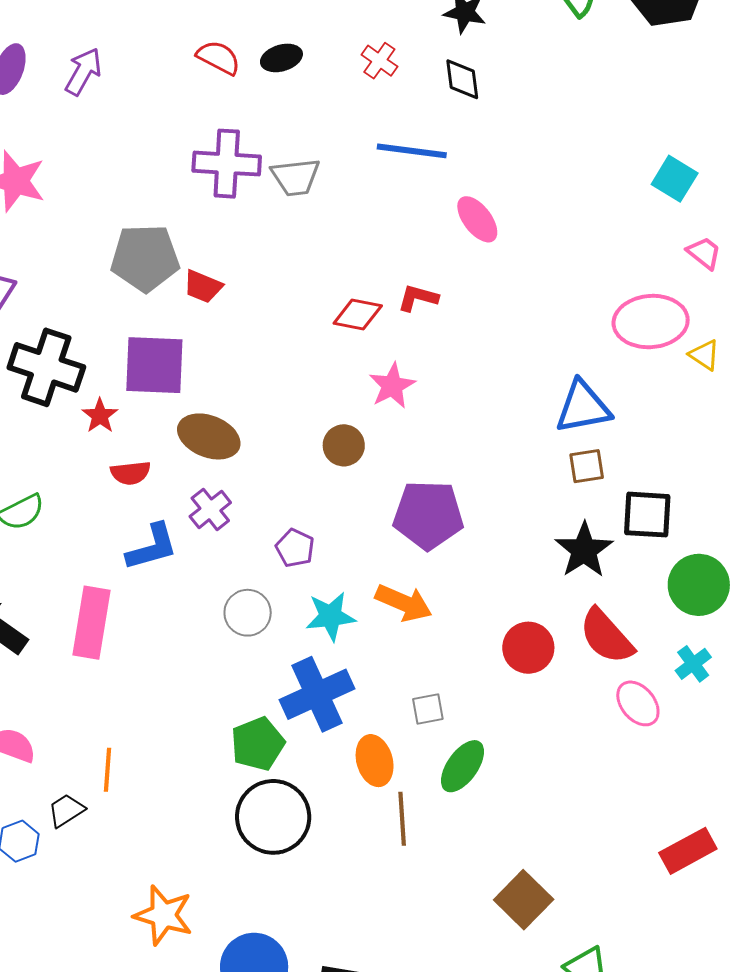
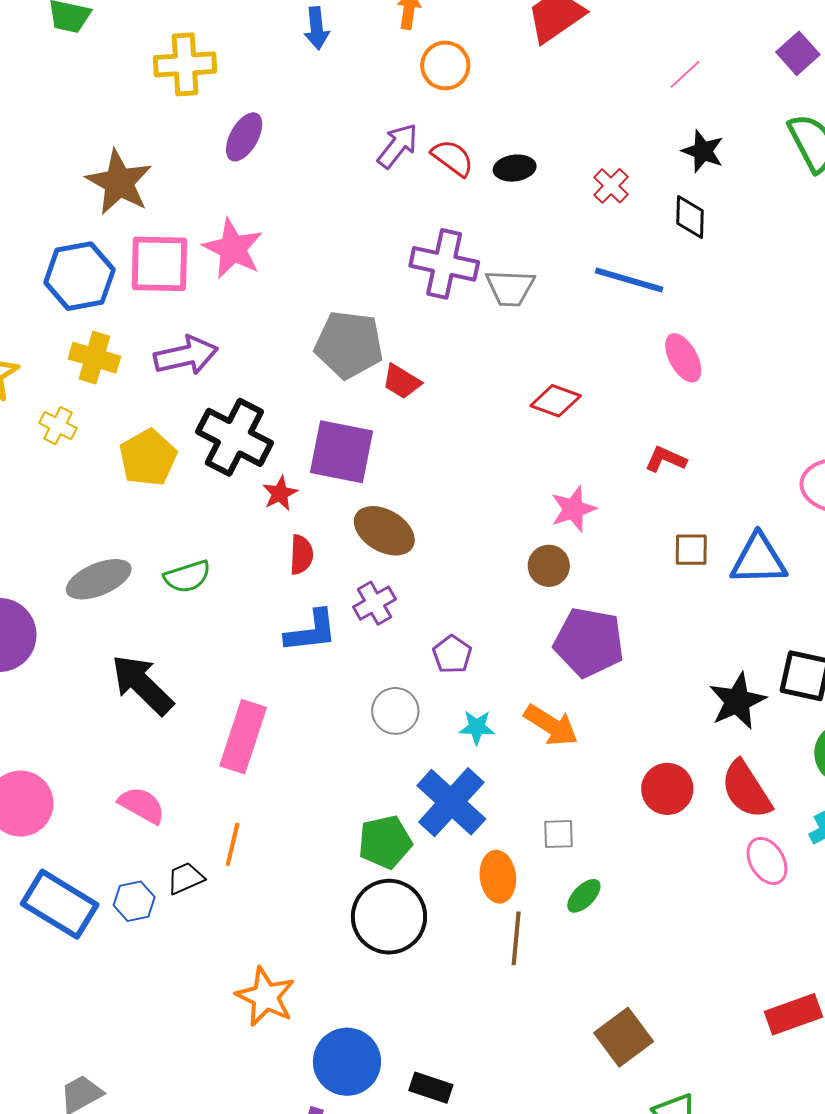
purple arrow: (83, 72) -> (398, 146), moved
red L-shape: (418, 298) -> (666, 459), moved
red diamond: (358, 314) -> (556, 401), moved
brown circle: (344, 445) -> (549, 566), moved
brown square: (587, 466) -> (691, 550), moved
red semicircle: (131, 473) -> (301, 555), turned -90
cyan star: (331, 616) -> (477, 727), size x0.7
pink rectangle: (91, 623) -> (243, 737), moved
blue cross: (317, 694) -> (451, 802), turned -32
green ellipse: (462, 766) -> (584, 896), size x0.7

